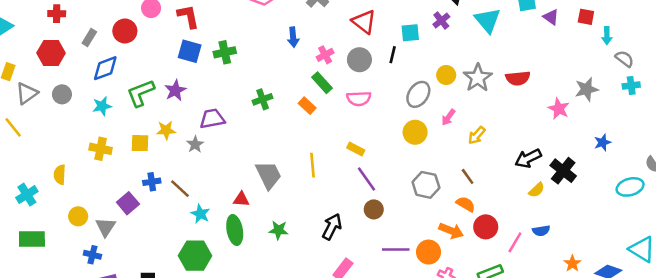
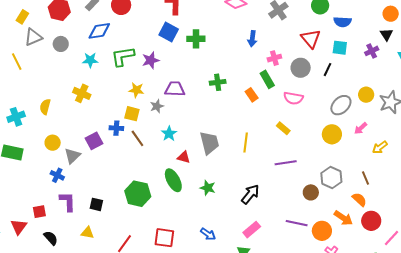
cyan square: (410, 33) -> (340, 48), moved
yellow square: (140, 143) -> (132, 114), moved
yellow rectangle: (356, 149) -> (283, 128), moved
purple line: (367, 179) -> (286, 163), turned -75
brown circle: (374, 209) -> (311, 192), moved
cyan star: (200, 214) -> (169, 134), moved
green ellipse: (235, 230) -> (173, 180), turned -30

